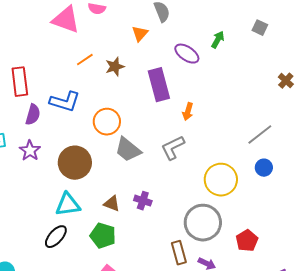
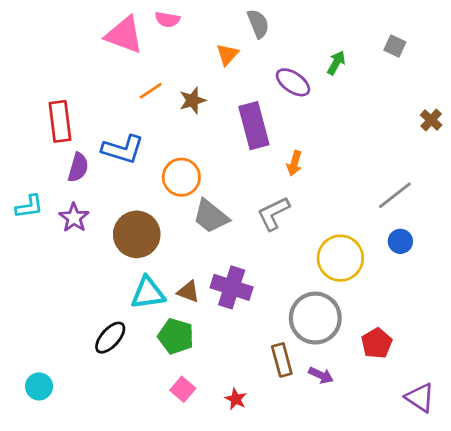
purple cross: (143, 201) -> (232, 287), size x1.6
cyan triangle: (68, 205) -> (148, 293), moved

